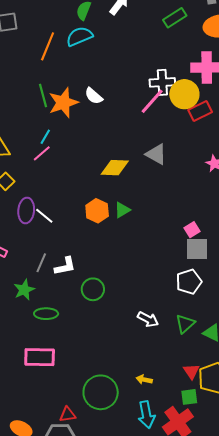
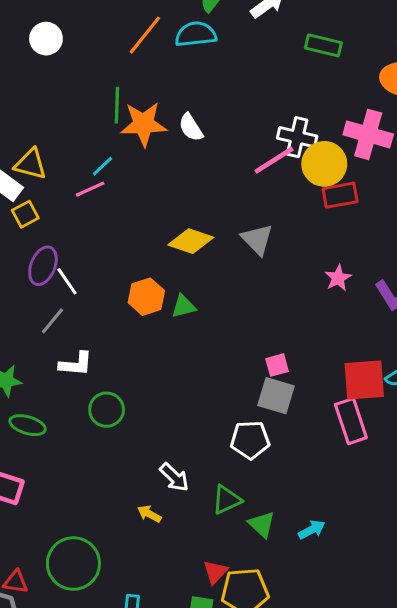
green rectangle: (175, 18) -> (323, 45), moved, turned 30
gray line: (41, 263) -> (52, 321), moved
yellow arrow: (144, 380) -> (149, 514), moved

